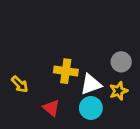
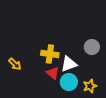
yellow star: (119, 91) -> (90, 86), moved
red triangle: (51, 108) -> (53, 73), moved

